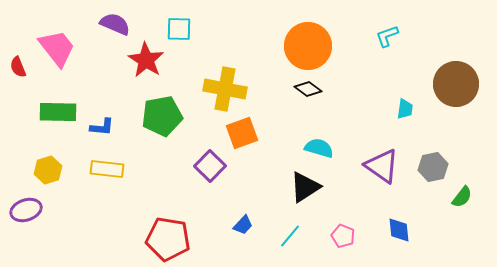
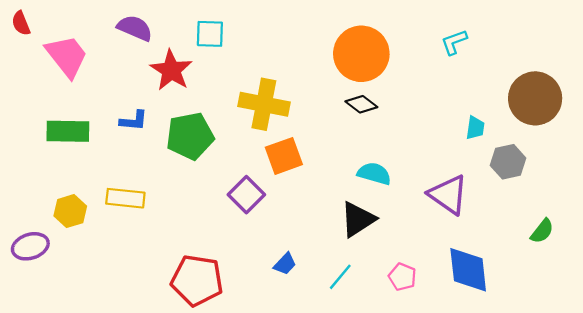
red semicircle: (18, 67) -> (21, 23), moved
blue L-shape: (102, 127) -> (134, 121), moved
gray hexagon: (433, 167) -> (508, 162), moved
yellow hexagon: (48, 170) -> (70, 211), moved
blue diamond: (399, 230) -> (468, 270), size x1.6

